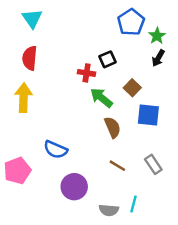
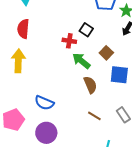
black square: (108, 59) -> (86, 30), turned -32
purple circle: (74, 187) -> (46, 133), moved

